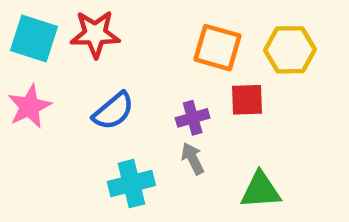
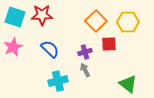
orange square: (218, 48) -> (96, 21), turned 30
blue semicircle: (113, 111) -> (50, 49), turned -96
green triangle: (261, 190) -> (128, 84), moved, turned 42

